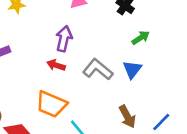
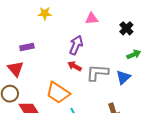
red arrow: (56, 65) -> (75, 66), moved
gray L-shape: (98, 69) -> (97, 73), turned -45

